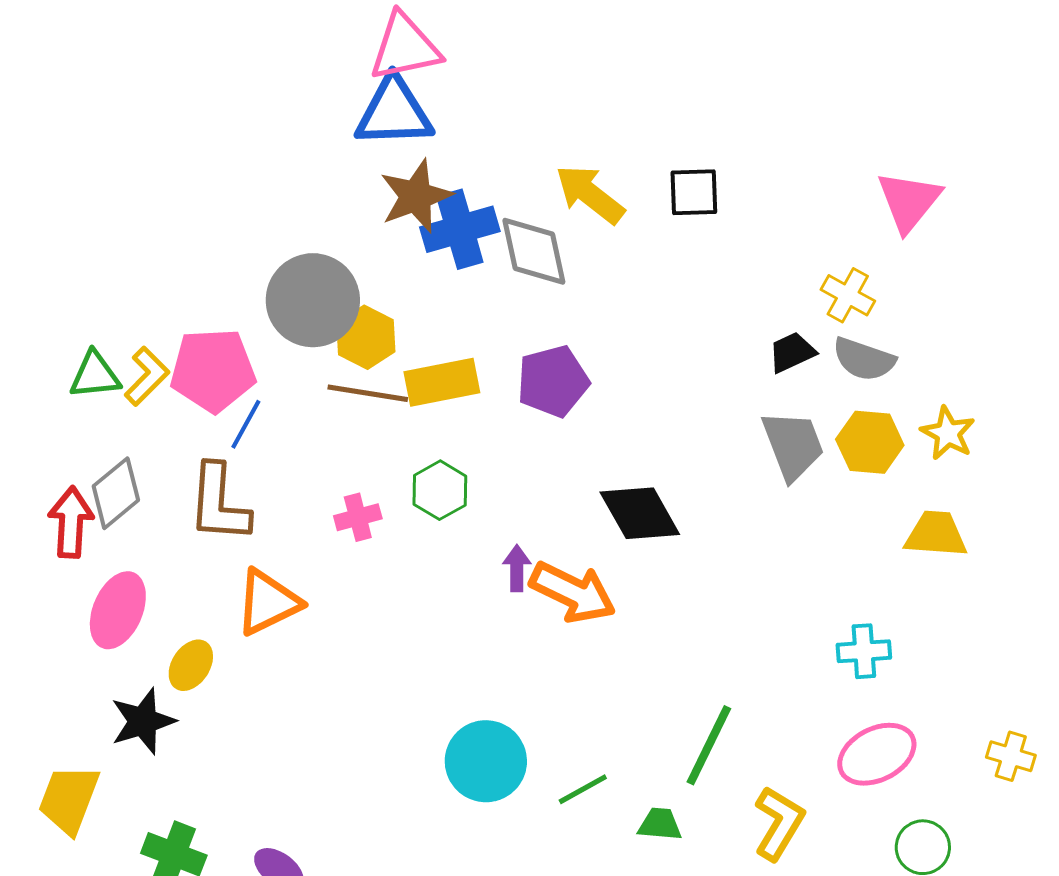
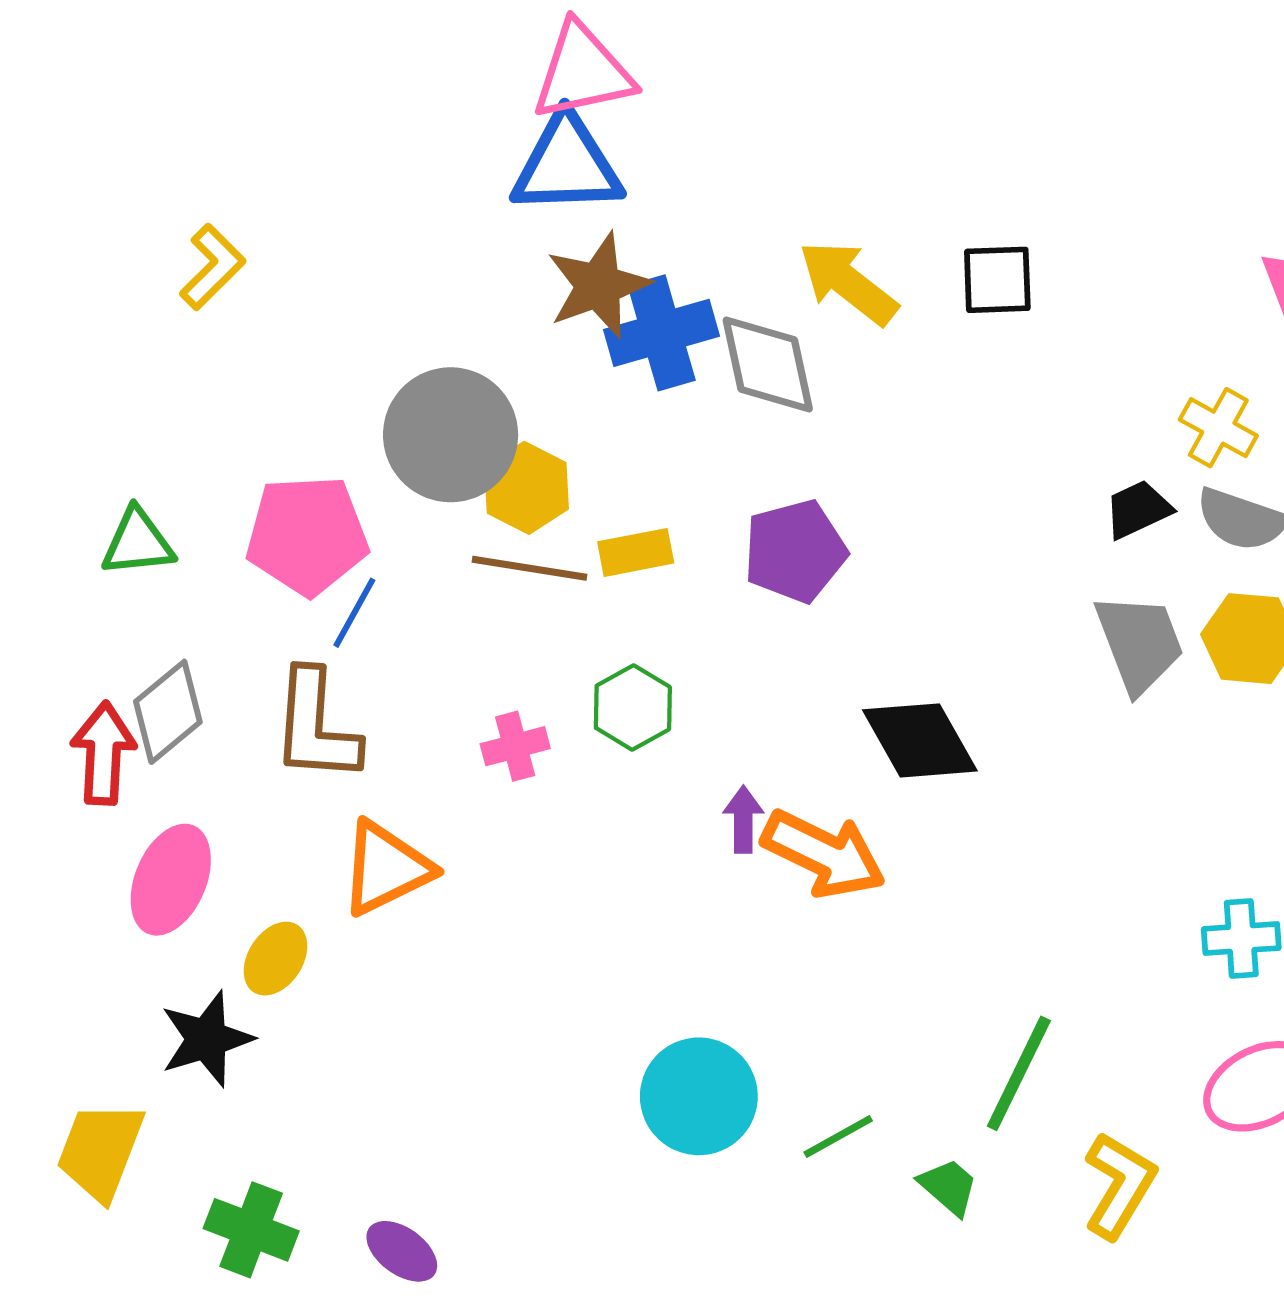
yellow L-shape: (147, 376) -> (212, 267), moved
yellow rectangle: (442, 382) -> (636, 552), size x0.7
green trapezoid: (660, 824) -> (949, 1187), turned 36

